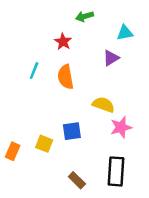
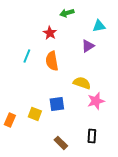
black rectangle: (116, 171) -> (92, 136), size x0.6

